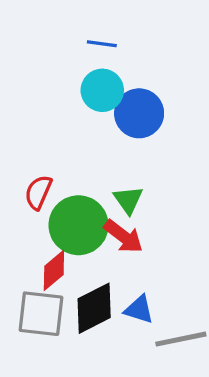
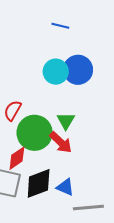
cyan circle: (102, 90) -> (56, 72), moved

